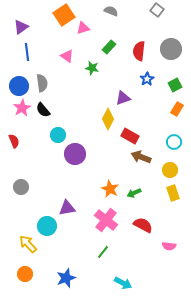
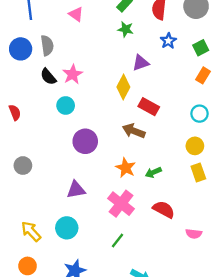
green star: (92, 68) -> (126, 29), moved
pink star: (22, 108) -> (73, 74), moved
purple circle: (75, 154) -> (85, 141), moved
brown arrow: (141, 157) -> (134, 131), moved
cyan circle: (47, 226) -> (67, 228), moved

